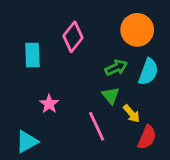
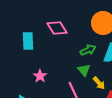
pink diamond: (73, 37) -> (57, 28), turned -70

